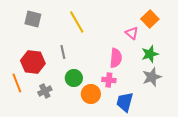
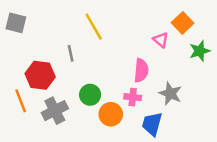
gray square: (33, 19) -> (16, 23), moved
gray line: (63, 52) -> (71, 53), moved
green star: (150, 54) -> (200, 51), moved
gray star: (152, 77) -> (170, 94), moved, turned -30
gray cross: (45, 91) -> (55, 111), size x1.5

